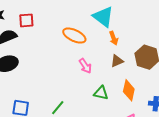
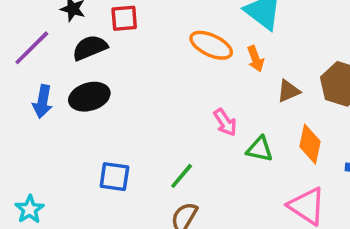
orange arrow: (114, 38) -> (256, 59), moved
pink arrow: (85, 66) -> (225, 122), moved

